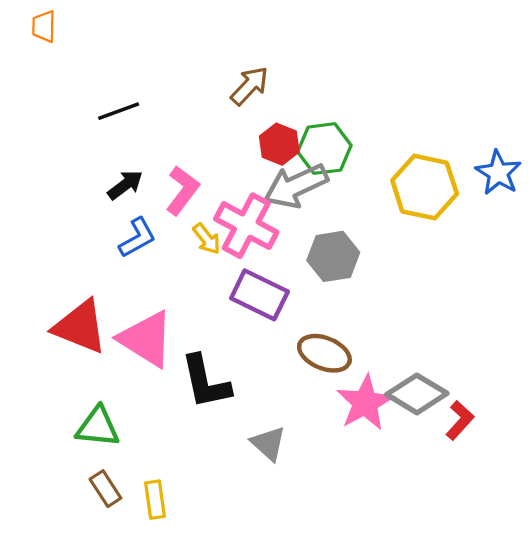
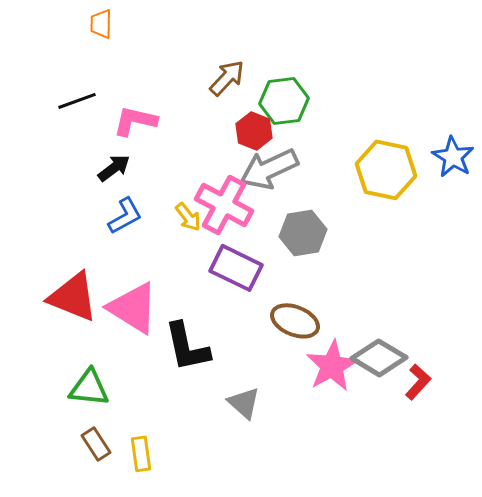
orange trapezoid: (44, 26) -> (101, 24), moved
black line: (119, 111) -> (77, 101), moved
green hexagon: (324, 149) -> (284, 101), moved
pink L-shape: (182, 190) -> (135, 121), moved, turned -114

